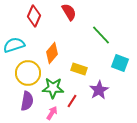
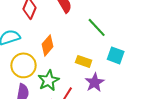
yellow rectangle: (79, 69) -> (84, 61), moved
green star: (53, 88) -> (49, 80), turned -30

